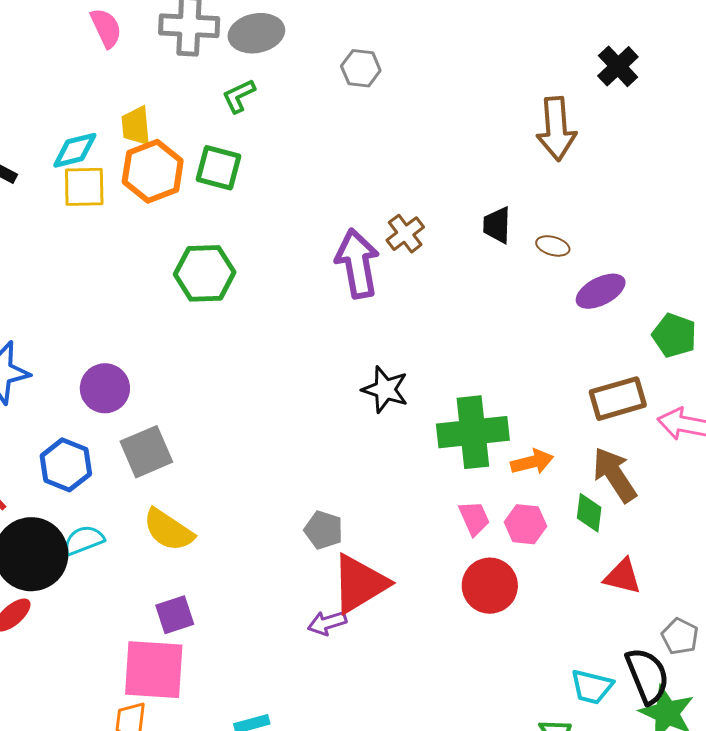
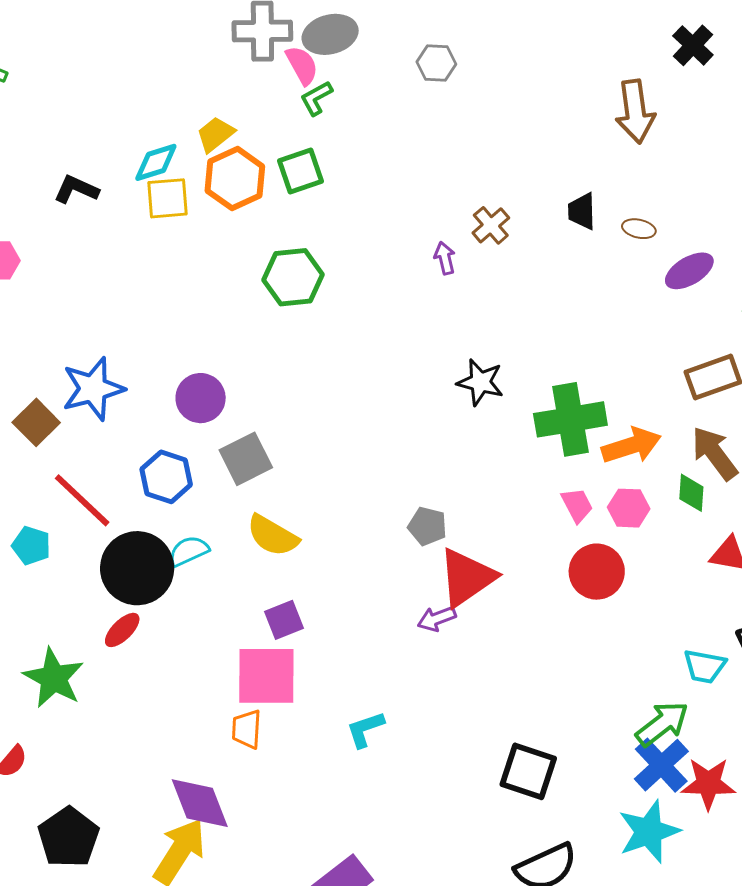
pink semicircle: (106, 28) -> (302, 65), moved
yellow trapezoid: (136, 126) -> (215, 134), turned 60
green square: (219, 168) -> (300, 171), turned -30
purple arrow: (357, 263) -> (445, 258), size x0.5
orange arrow: (532, 462) -> (631, 445), size x1.4

